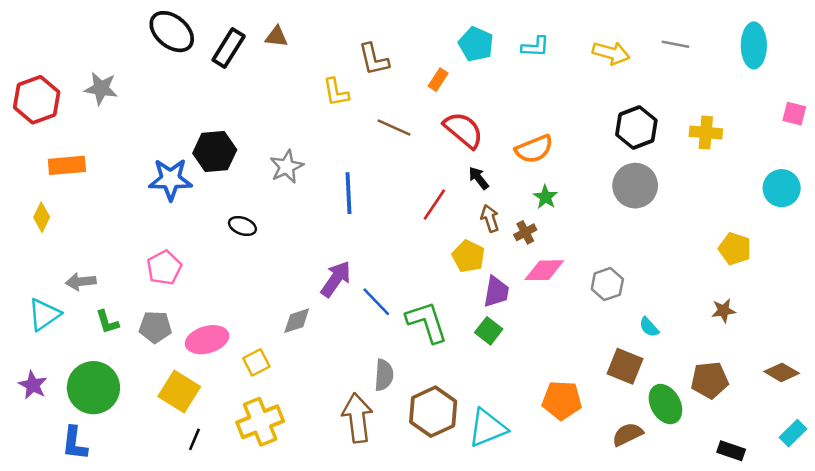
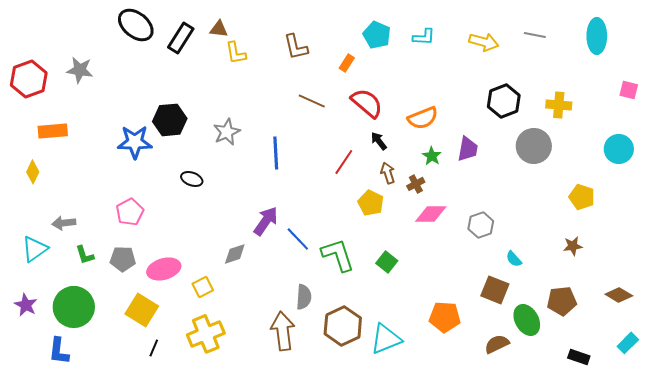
yellow L-shape: (336, 92) -> (236, 53), moved
gray circle: (635, 186) -> (534, 146), moved
purple trapezoid: (496, 292) -> (468, 149), moved

